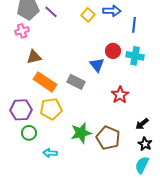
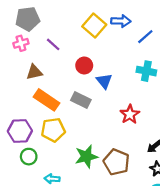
purple line: (51, 12) -> (53, 44), moved
yellow square: (88, 15) -> (94, 26), size x1.5
blue line: (134, 25) -> (145, 37), turned 42
red circle: (113, 51) -> (84, 66), moved

